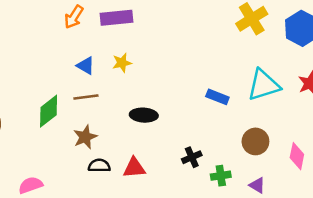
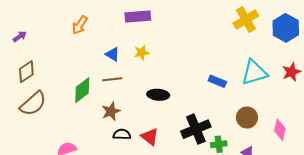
orange arrow: (74, 17) -> (80, 25), moved
black cross: (192, 157) -> (196, 129), size x1.8
red triangle: (134, 168) -> (150, 137), turned 42

